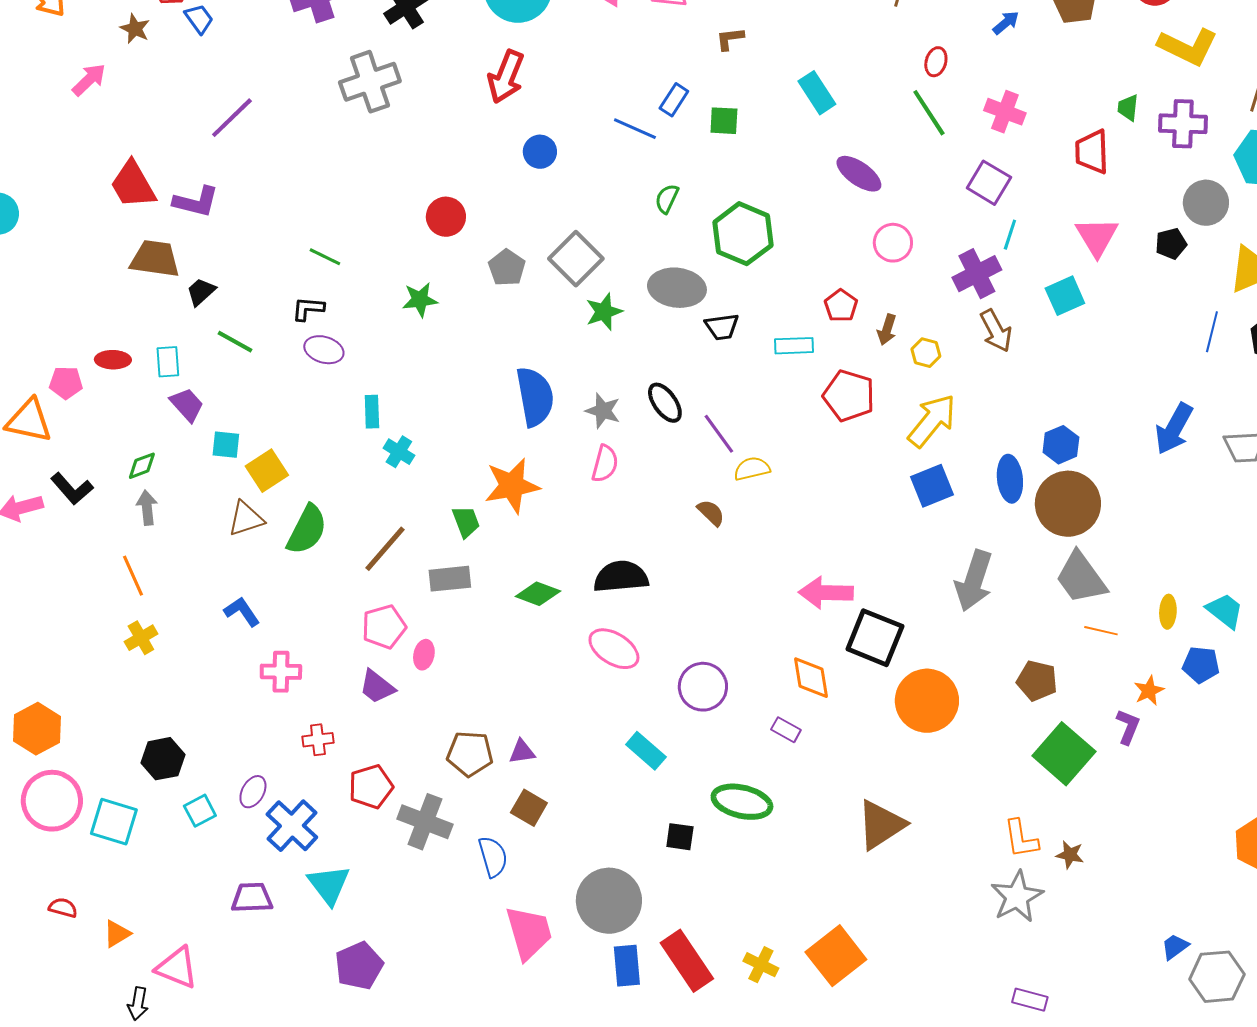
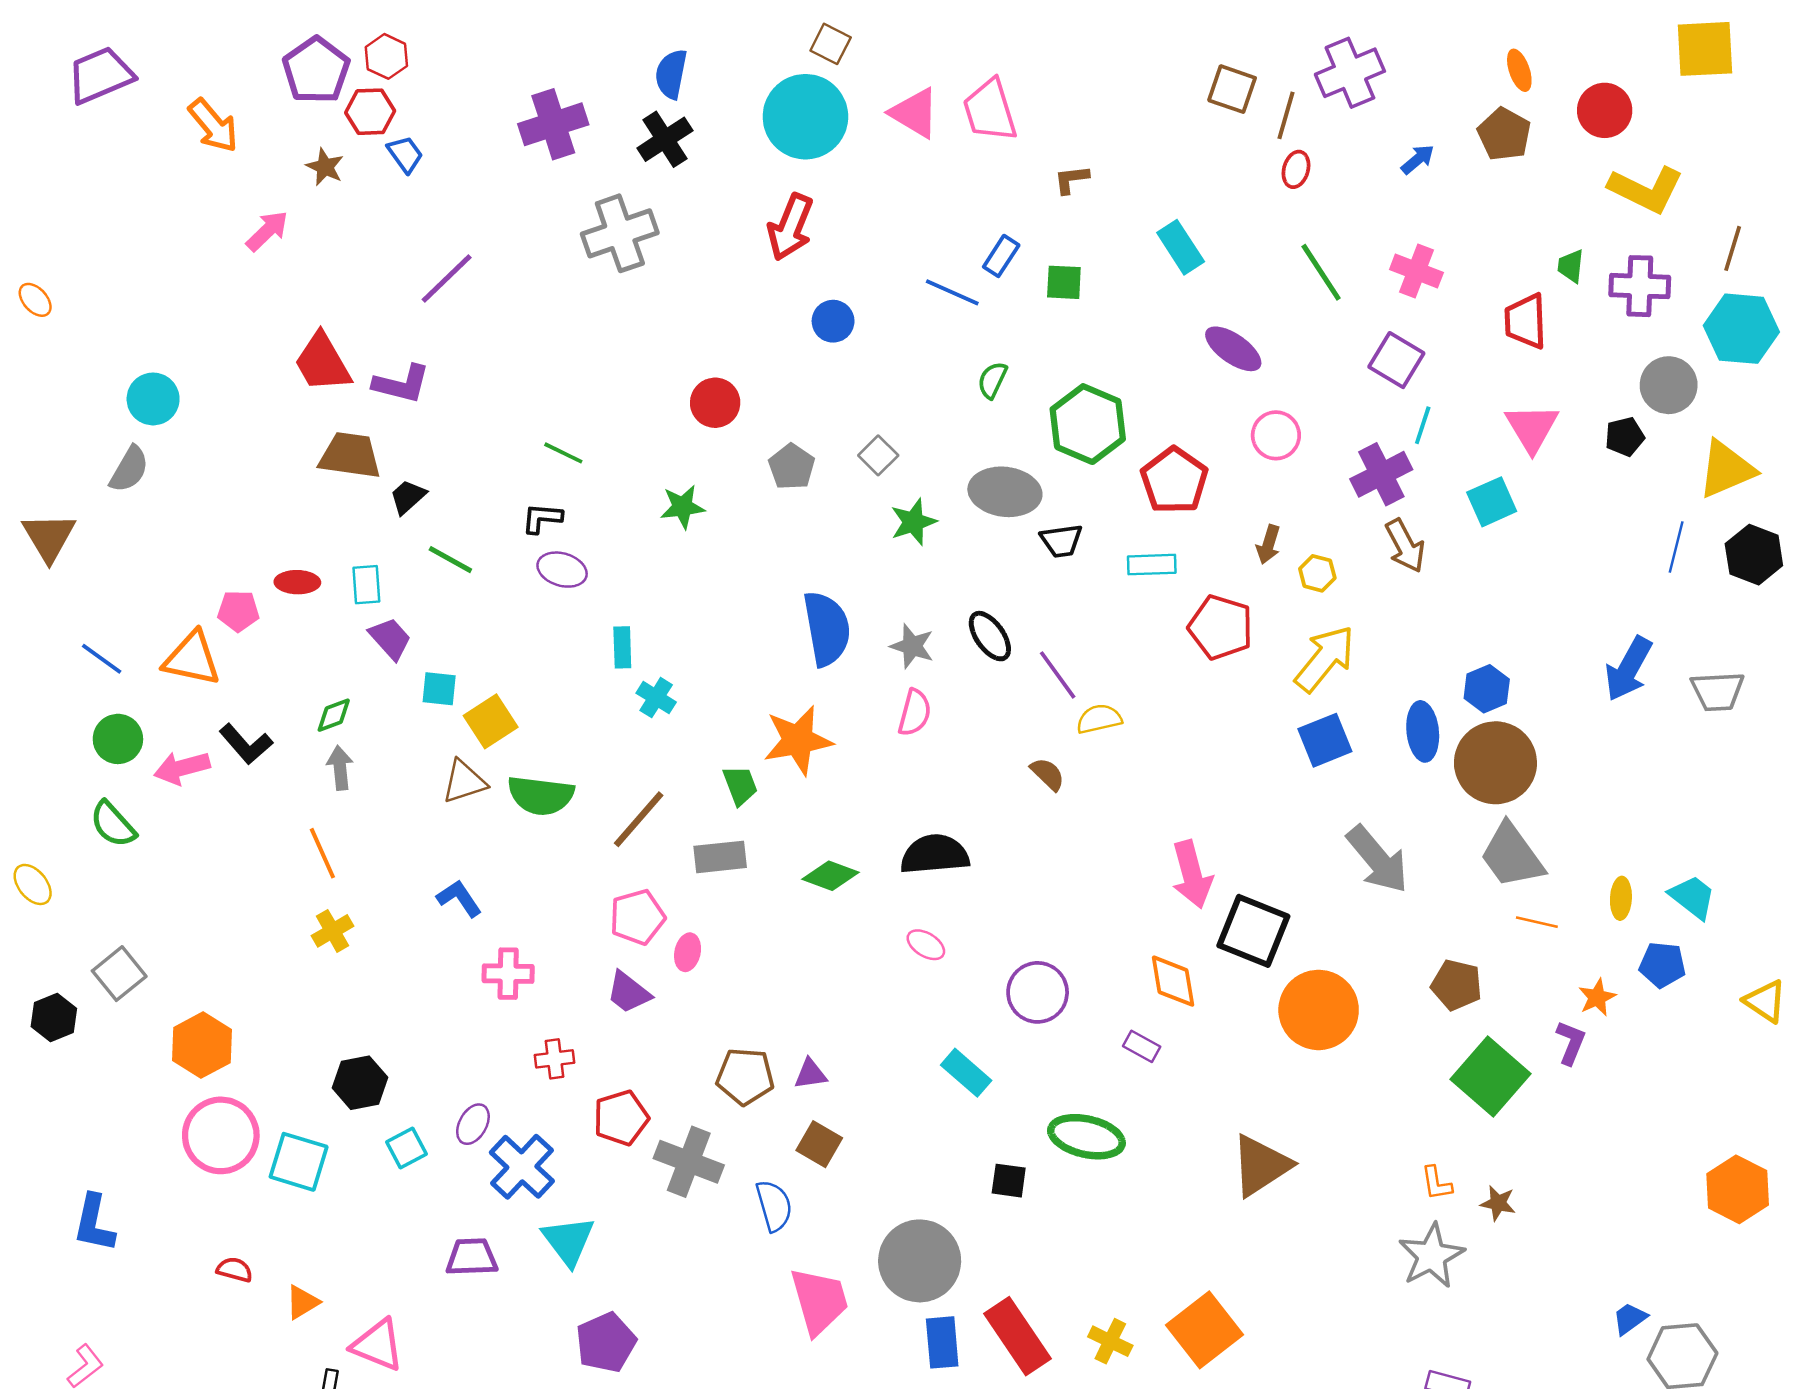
red ellipse: (936, 62) -> (1296, 169), moved
gray square: (576, 259) -> (878, 455), size x0.6
red pentagon: (841, 306) -> (1174, 481), moved, size x1.6
green semicircle: (307, 530) -> (541, 795), turned 70
gray arrow: (974, 581) -> (1378, 859), turned -58
pink arrow: (826, 593) -> (1192, 874), turned -106
pink ellipse: (614, 649) -> (926, 945), size x0.6
orange L-shape: (1021, 839) -> (1437, 1183), size x0.7

